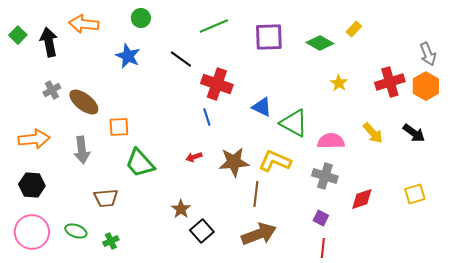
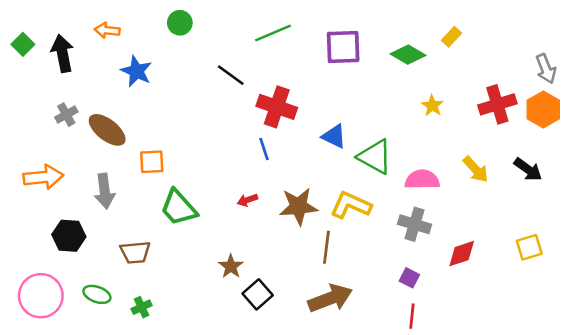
orange arrow: (84, 24) -> (107, 30), size x0.7
blue star: (128, 56) -> (136, 71), moved
black hexagon: (32, 185) -> (69, 236), moved

